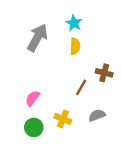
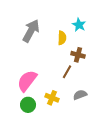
cyan star: (74, 23) -> (79, 25), moved
brown cross: (104, 73) -> (78, 55), moved
pink semicircle: (33, 98) -> (27, 81), size x1.6

